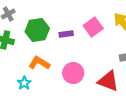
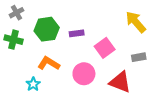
pink square: (93, 27) -> (105, 48), moved

